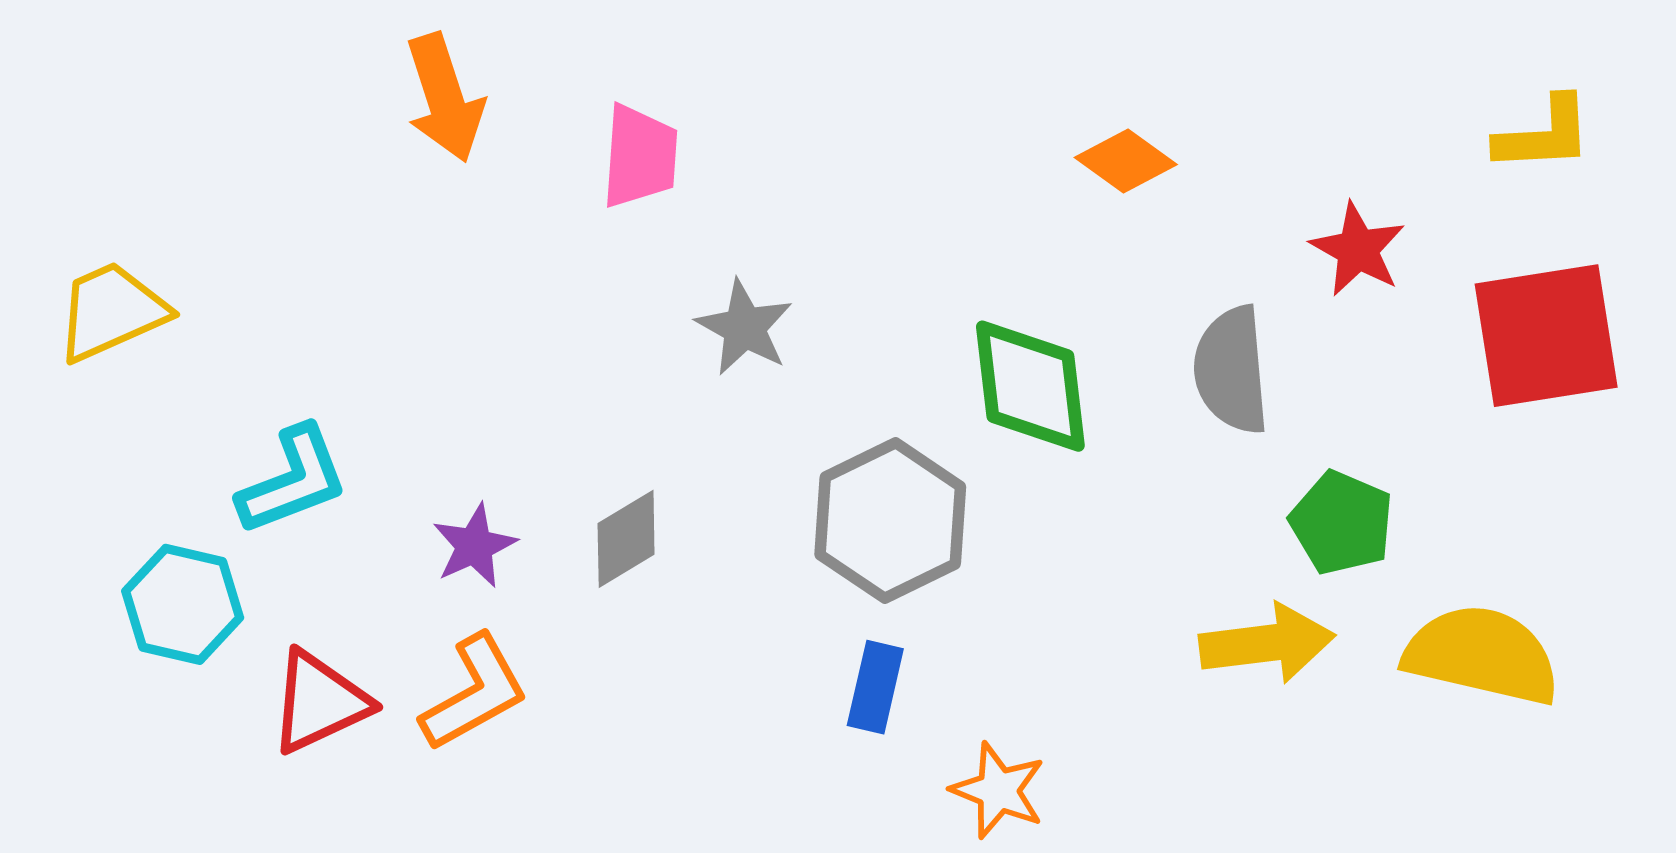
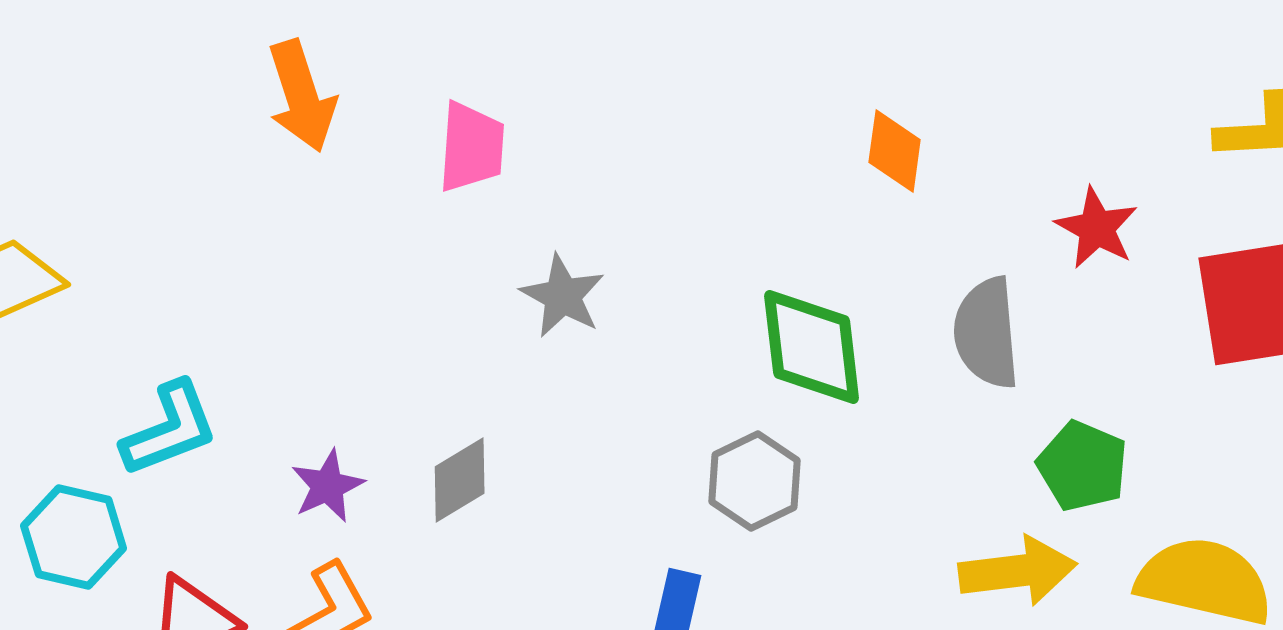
orange diamond: (1126, 161) -> (895, 151), turned 62
gray hexagon: (890, 521) -> (755, 481), moved, size x0.7

